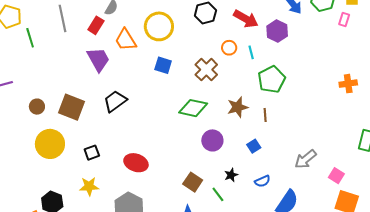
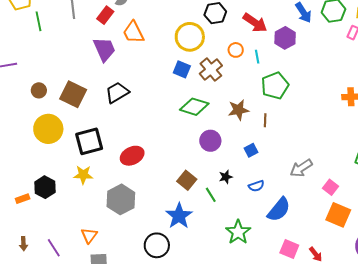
yellow circle: (159, 26) -> (190, 37), moved
blue square: (163, 65) -> (182, 69), moved
black square: (92, 153) -> (89, 141), size x1.8
red ellipse: (136, 163) -> (132, 156), turned -50

